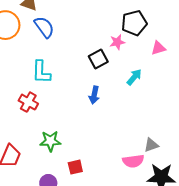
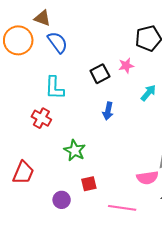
pink star: (117, 42) -> (126, 66), moved
black square: (98, 59) -> (100, 74), moved
green star: (50, 141) -> (75, 150), moved, turned 30

